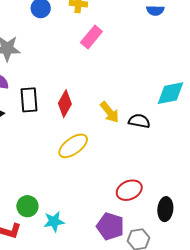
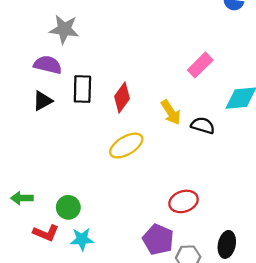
pink rectangle: (91, 37) -> (200, 65), moved
black ellipse: (165, 209) -> (227, 244), moved
cyan star: (54, 221) -> (82, 239), moved

